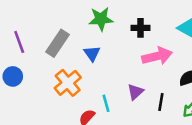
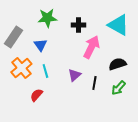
pink arrow: (157, 56) -> (91, 47), turned -50
cyan line: (106, 103) -> (45, 71), moved

